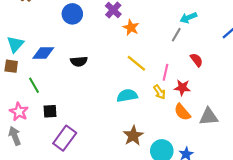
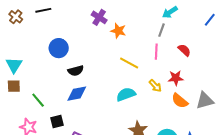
blue circle: (72, 14) -> (59, 48), moved
blue diamond: (43, 53) -> (77, 94), moved
pink line: (165, 72) -> (156, 52), moved

